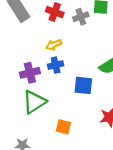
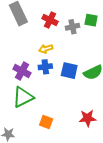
purple cross: (30, 73) -> (22, 71), turned 36
blue square: (83, 85) -> (69, 71), moved

